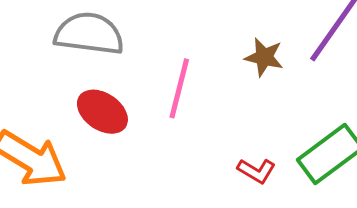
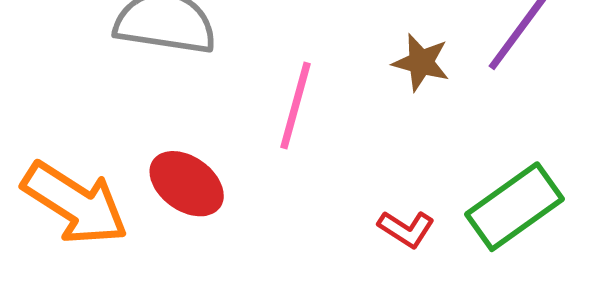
red ellipse: (102, 112) -> (187, 184), moved

